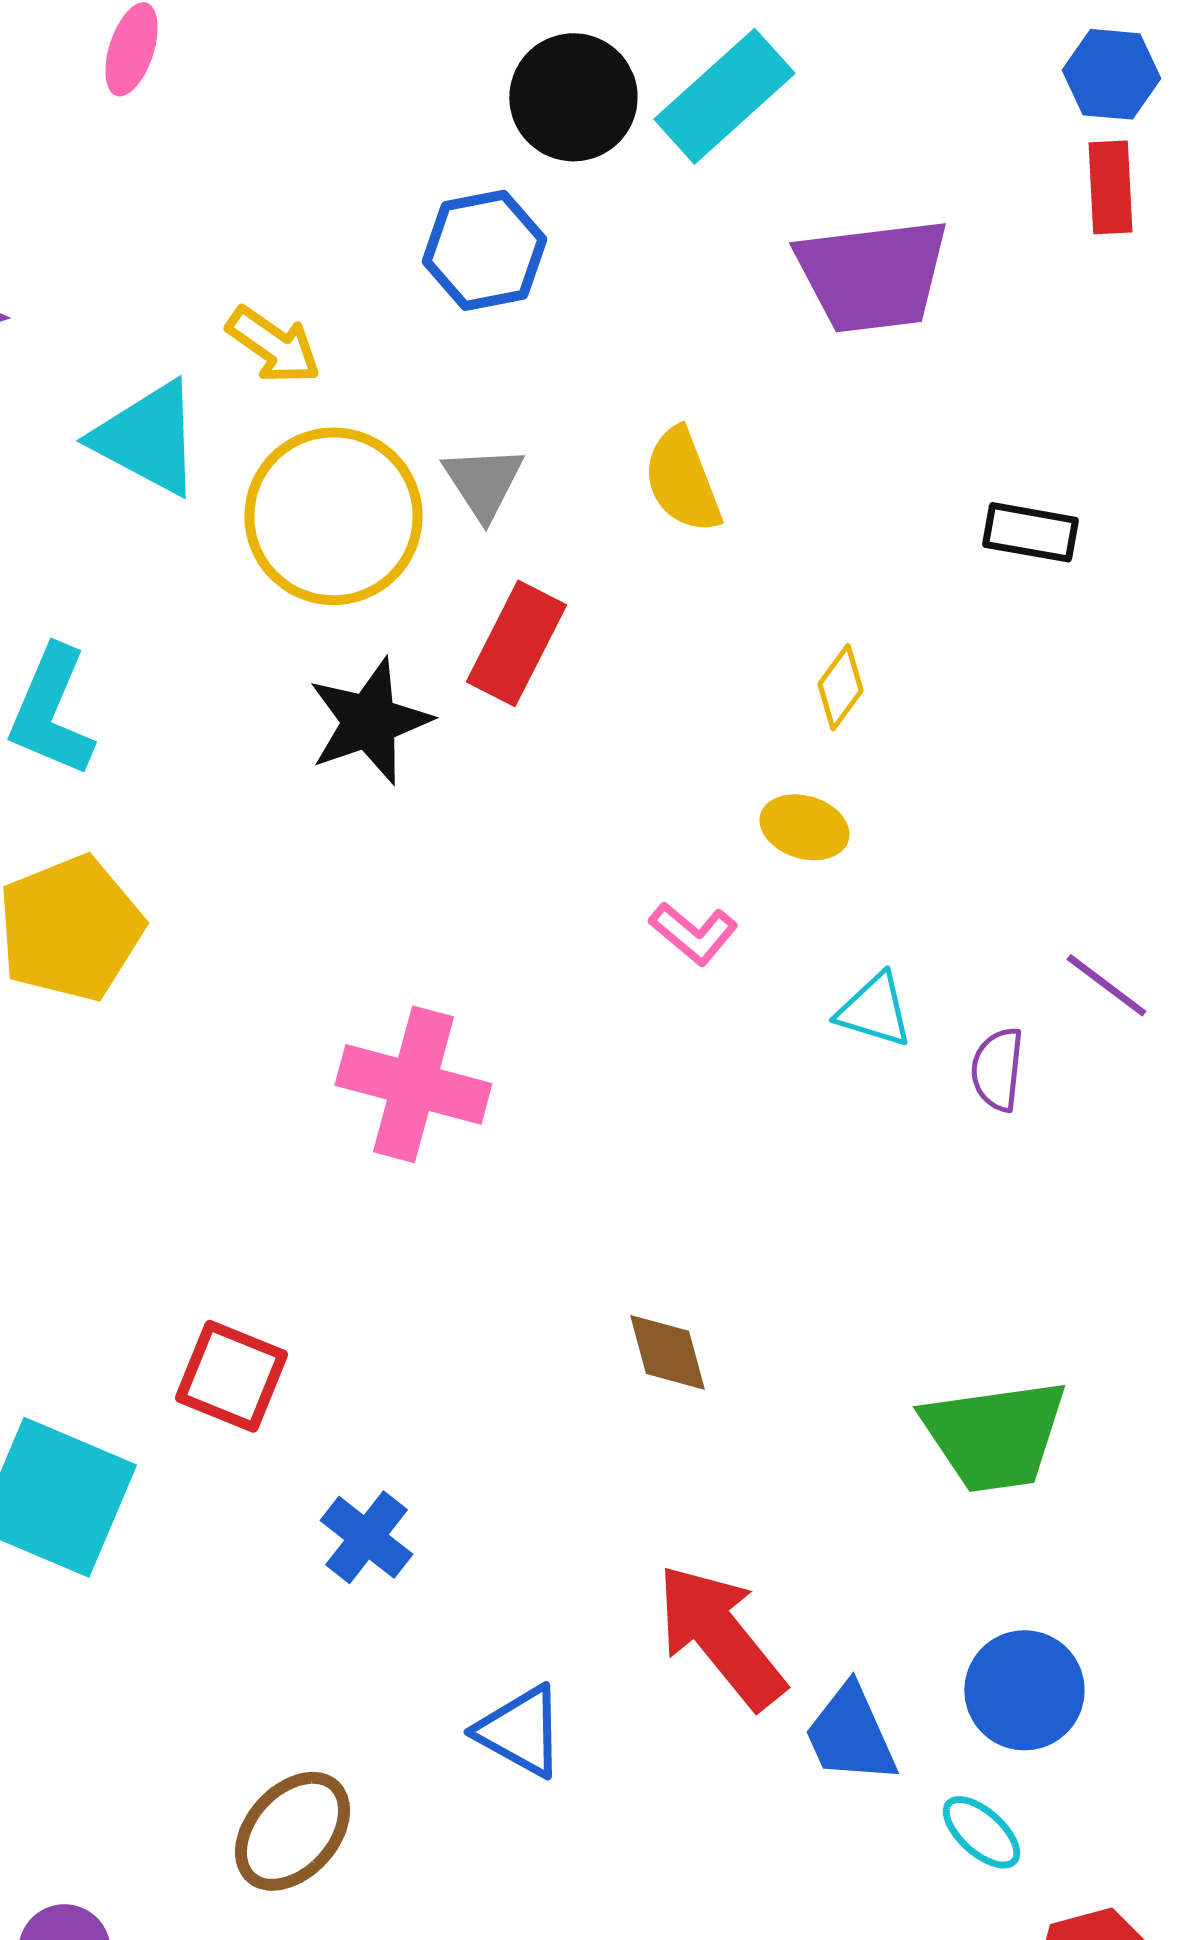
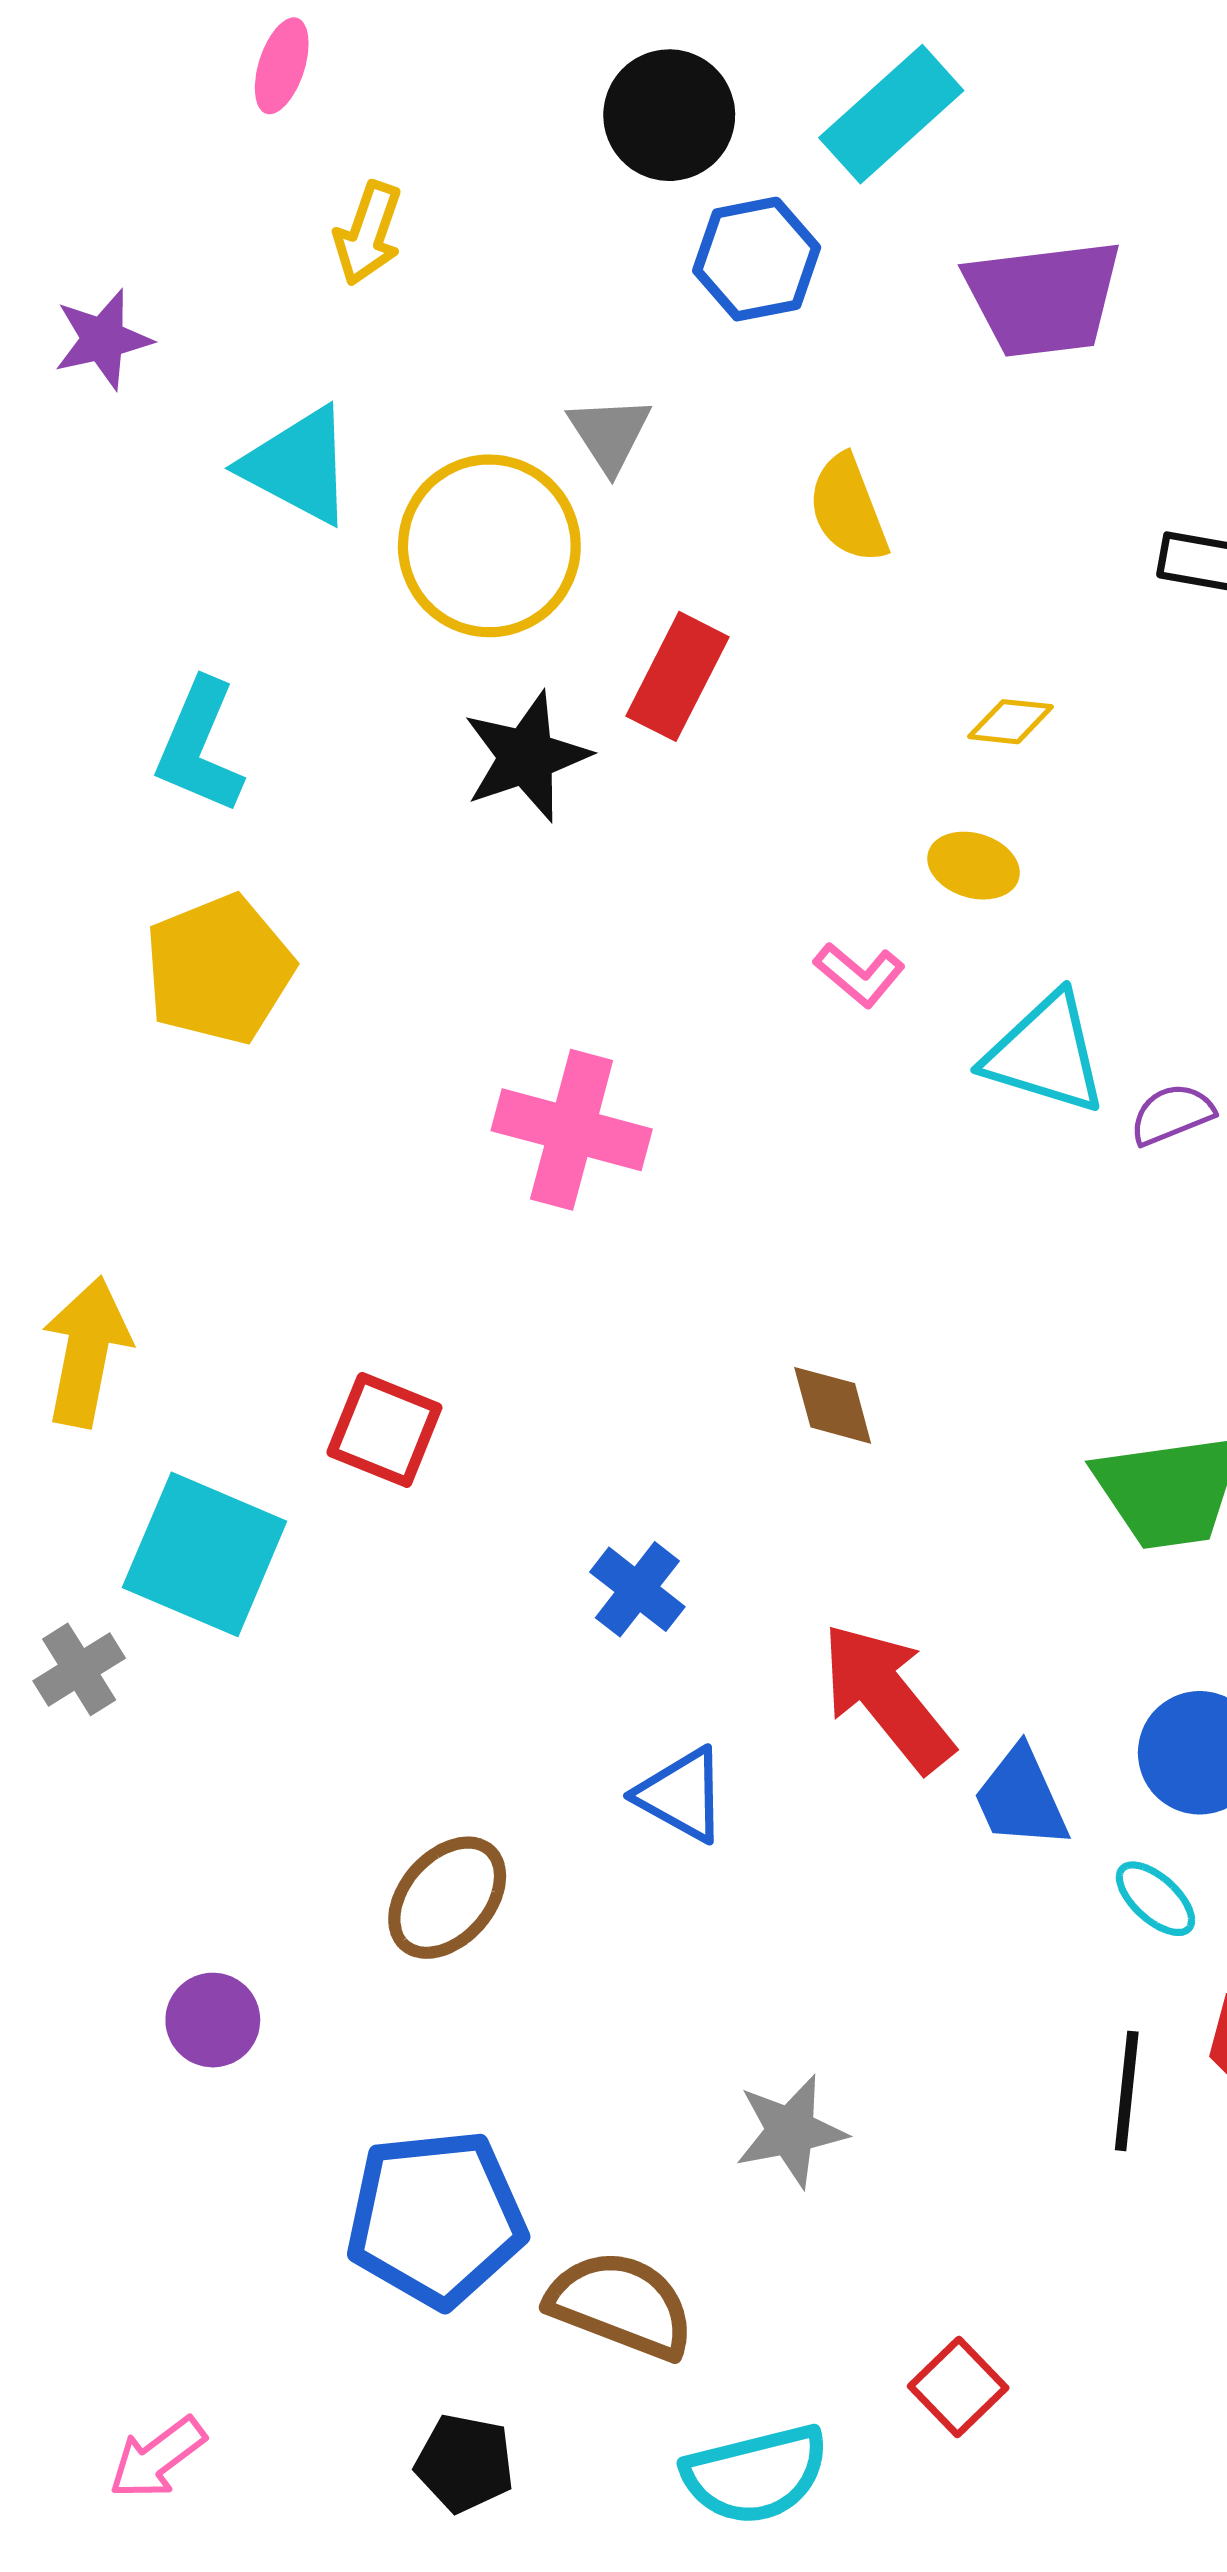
black circle: (573, 97) -> (669, 115), moved
blue hexagon: (484, 250) -> (757, 259), moved
yellow arrow: (273, 345) -> (368, 233), moved, turned 74
gray triangle: (483, 482) -> (610, 434), moved
yellow diamond: (840, 687) -> (1011, 722), turned 60
cyan triangle: (874, 1010) -> (1045, 1054), size x1.6
purple semicircle: (997, 1069) -> (1172, 1114), turned 62
blue cross: (366, 1537) -> (637, 1589), moved

